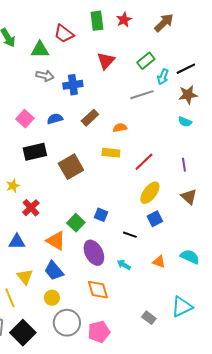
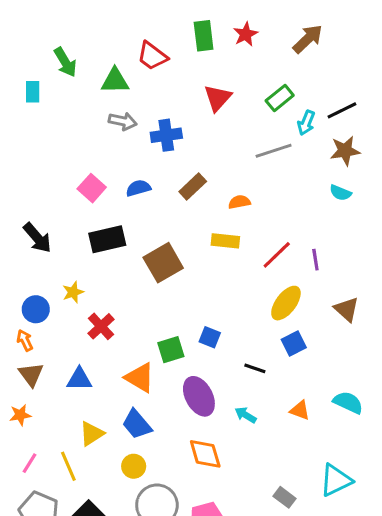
purple line: (184, 165) -> (315, 260), moved
green square: (76, 223) -> (171, 350), turned 30
yellow triangle: (25, 277) -> (92, 434), turned 36

